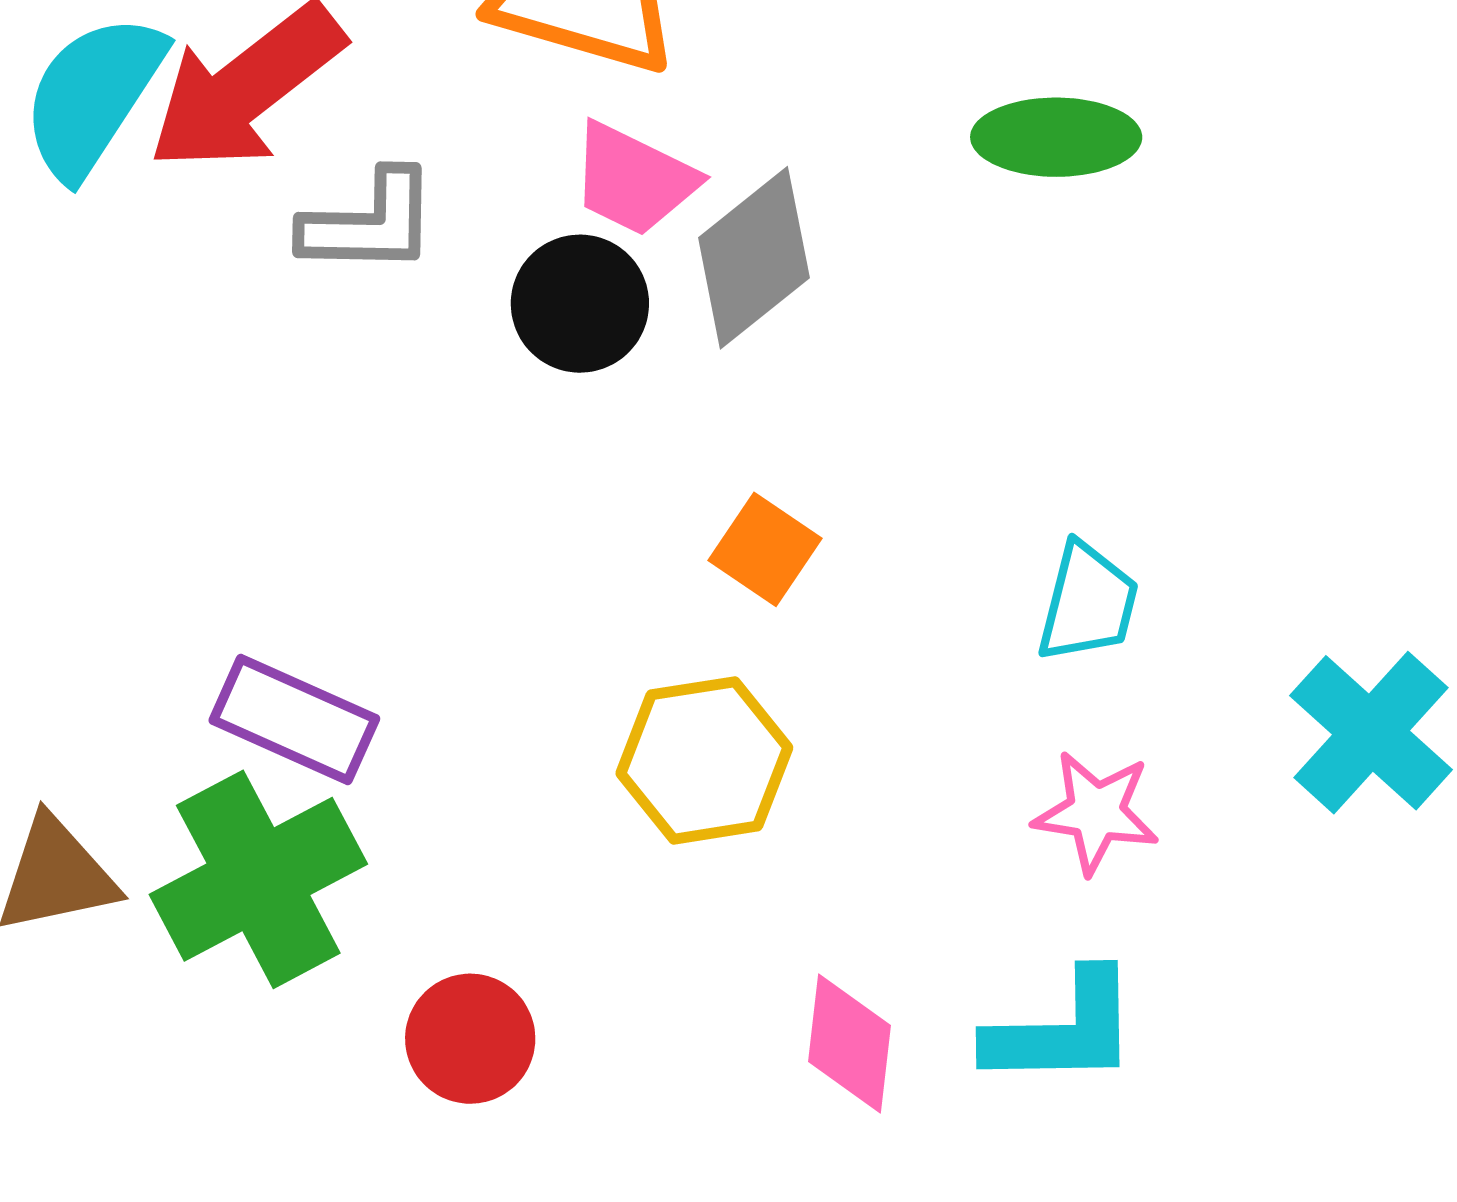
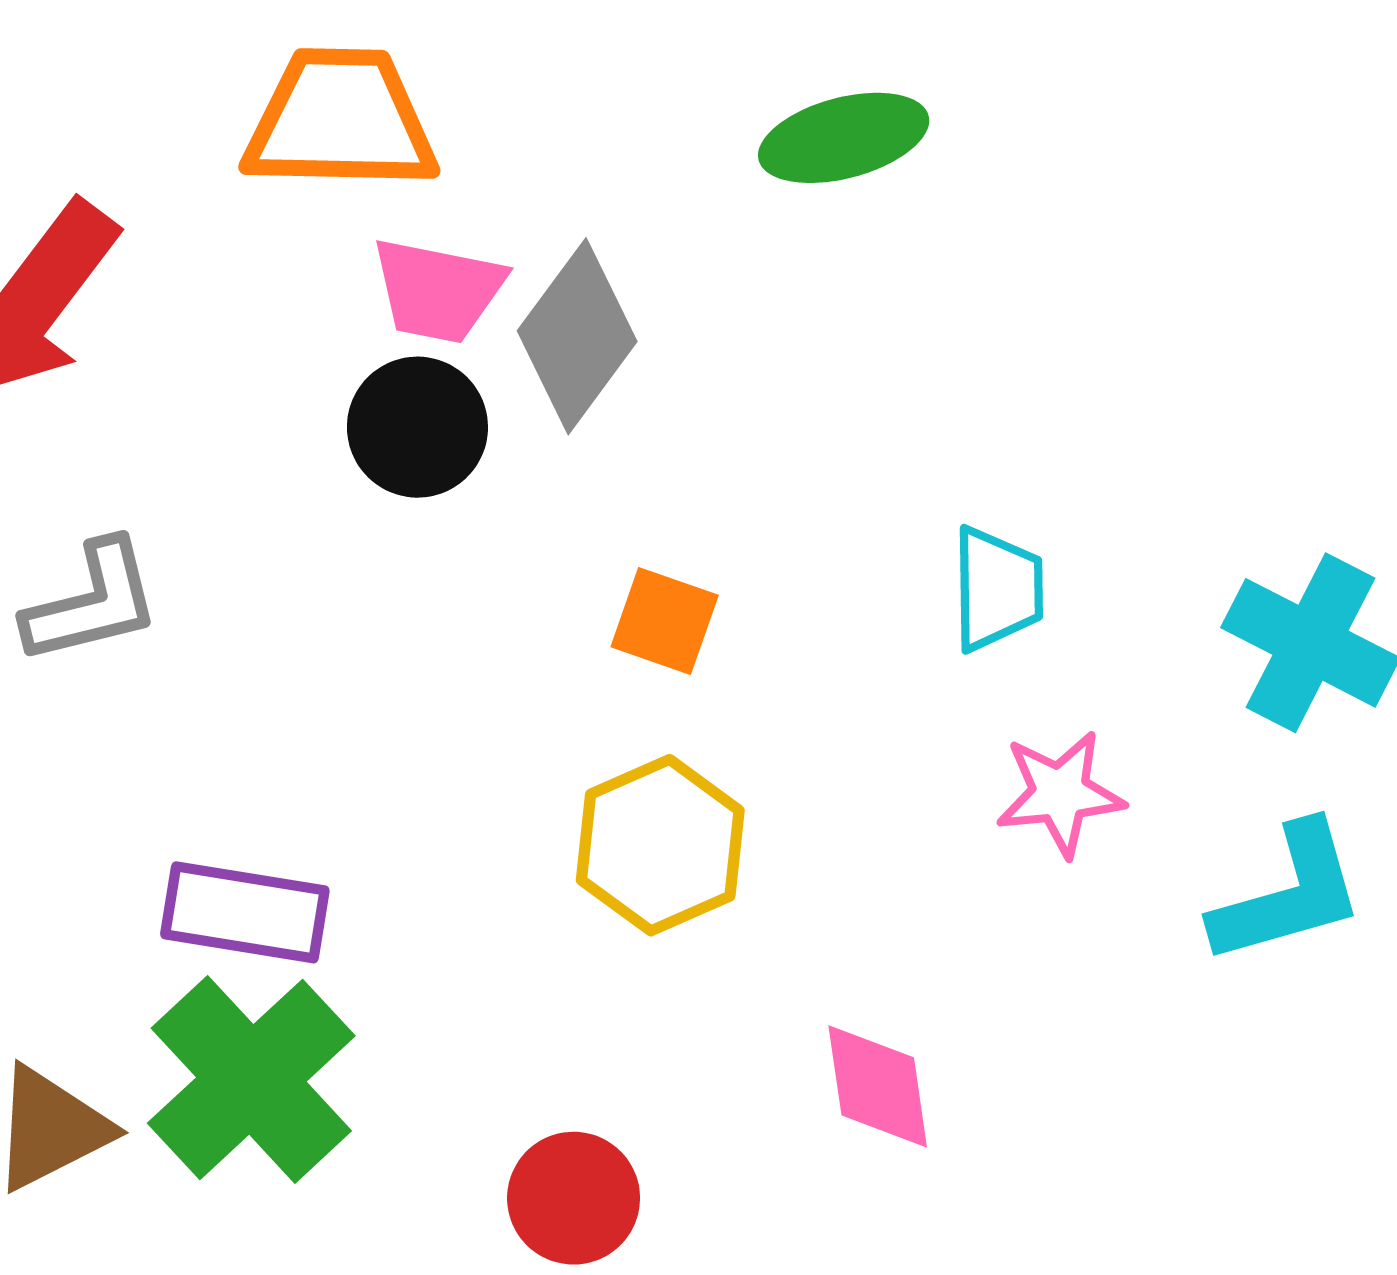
gray L-shape: (369, 223) -> (92, 603), moved
cyan L-shape: (1063, 1030) -> (1288, 894), moved
red circle: (470, 1039) -> (574, 1198), moved

